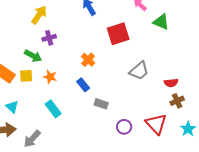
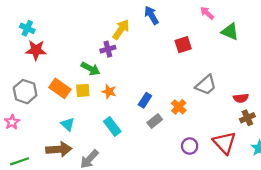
yellow arrow: (39, 15) -> (121, 29), moved
red square: (118, 34) -> (183, 45), size x0.7
orange cross: (88, 60) -> (179, 107), moved
blue rectangle: (83, 85) -> (145, 100), turned 72
gray rectangle: (101, 104) -> (155, 121), moved, turned -56

